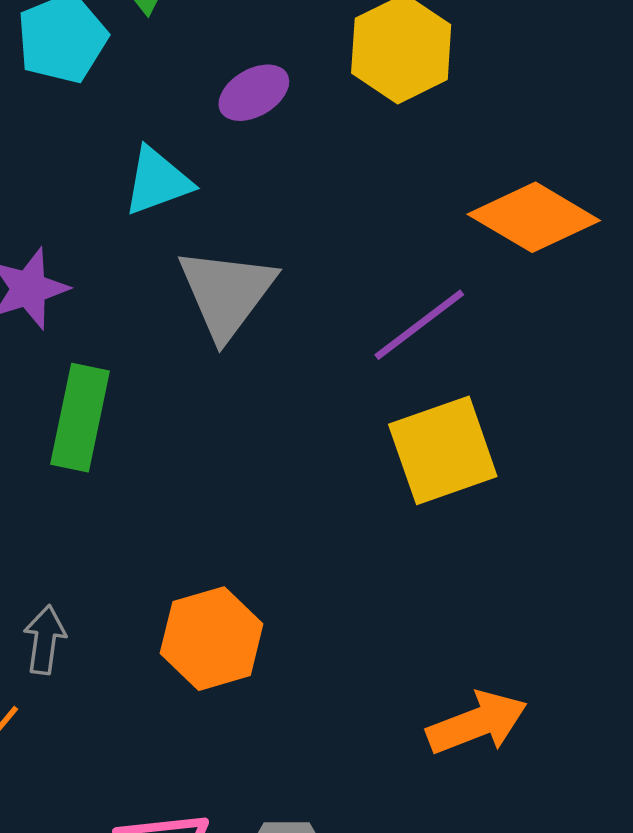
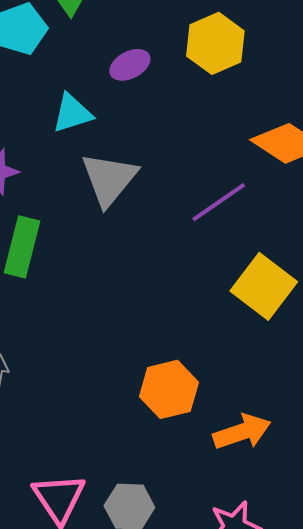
yellow square: (443, 450) -> (264, 286), moved, turned -36
orange hexagon: (212, 639) -> (169, 389), moved

